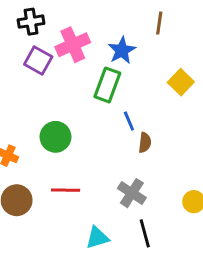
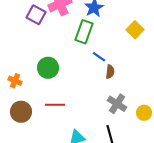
blue line: (129, 121) -> (99, 57), turned -32
gray cross: (132, 193) -> (117, 104), moved

